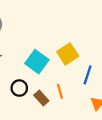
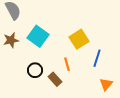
cyan square: (37, 62) -> (38, 36), moved
orange line: (60, 91) -> (67, 64), moved

